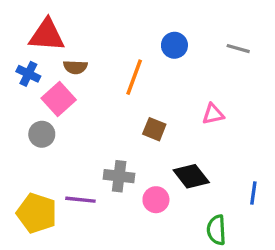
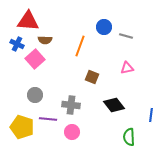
gray line: (238, 49) -> (126, 36), moved
gray circle: (42, 134) -> (35, 95), moved
pink circle: (156, 200) -> (72, 132), moved

